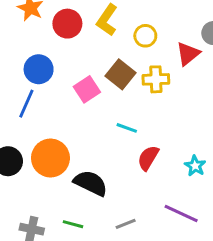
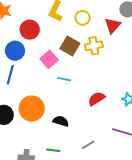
red circle: (67, 24) -> (30, 30), moved
cyan line: (127, 128) -> (64, 79), moved
red semicircle: (148, 158) -> (97, 99), turned 36
black semicircle: (91, 183) -> (61, 121), size x0.7

